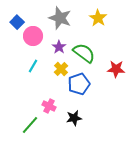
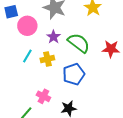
blue square: (17, 22) -> (11, 12), turned 32
yellow cross: (61, 69) -> (47, 59), moved, turned 32
red star: (116, 69) -> (111, 49), moved

